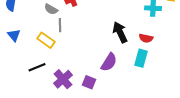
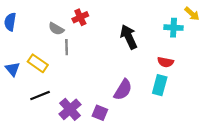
black arrow: (120, 32) -> (129, 37), moved
blue triangle: (14, 35) -> (12, 69), moved
yellow rectangle: (46, 40) -> (38, 63), moved

